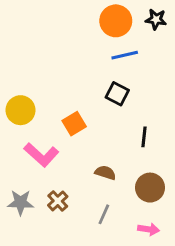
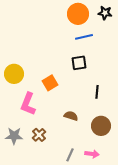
black square: (117, 94) -> (79, 63), turned -35
pink L-shape: (41, 155) -> (28, 104), turned 70
gray line: (104, 214) -> (70, 155), moved
pink arrow: (149, 229) -> (92, 154), moved

